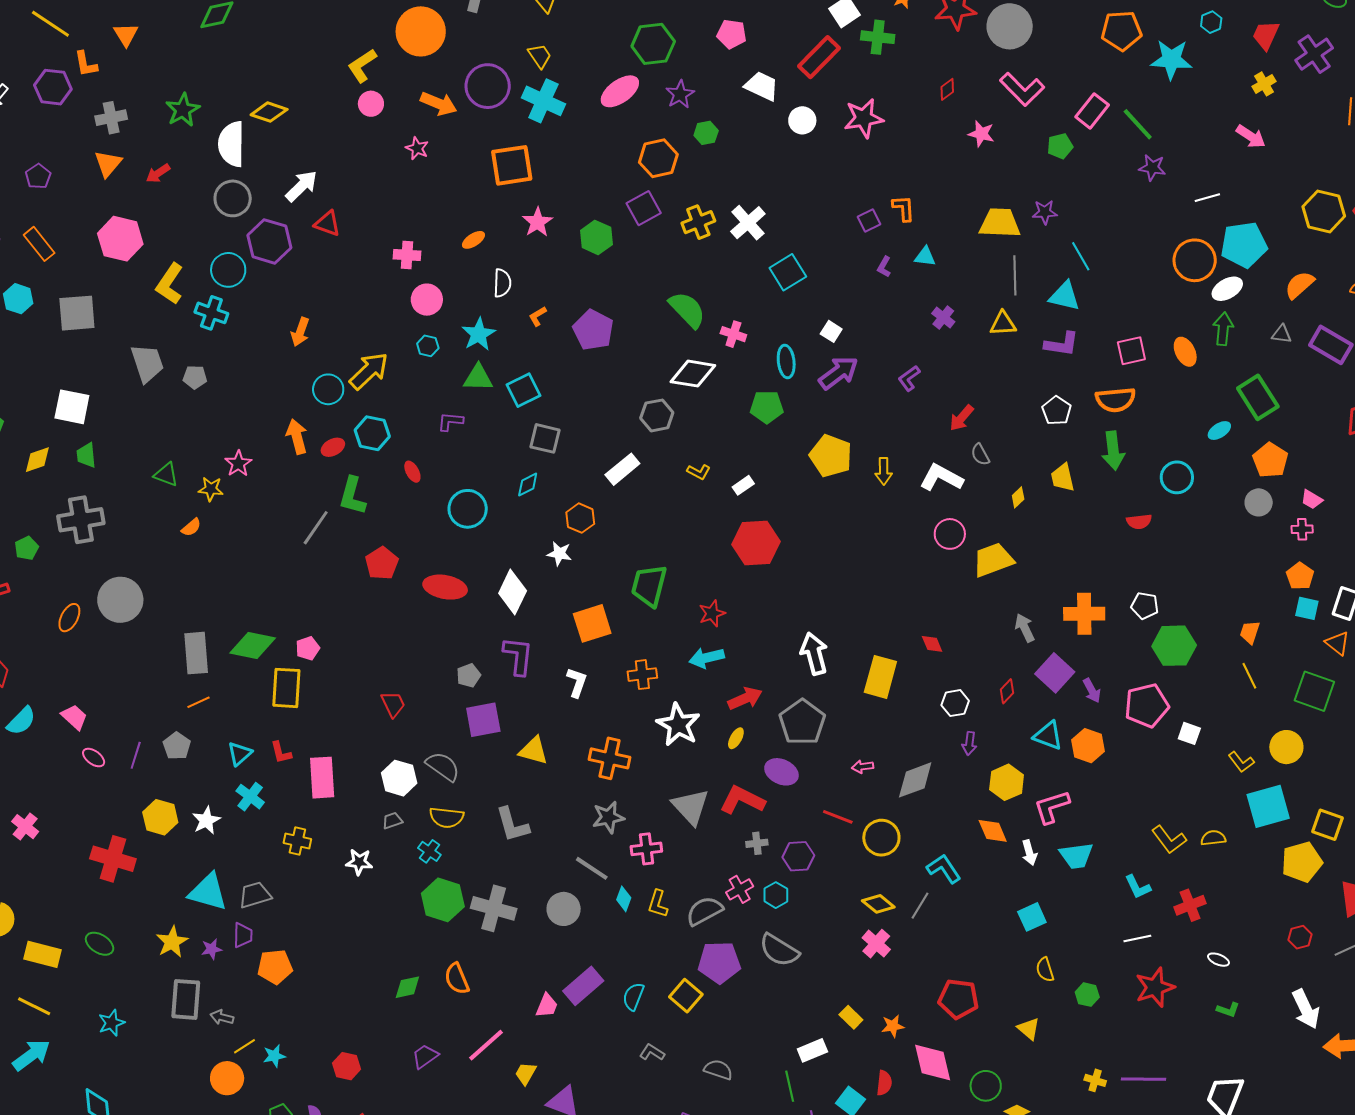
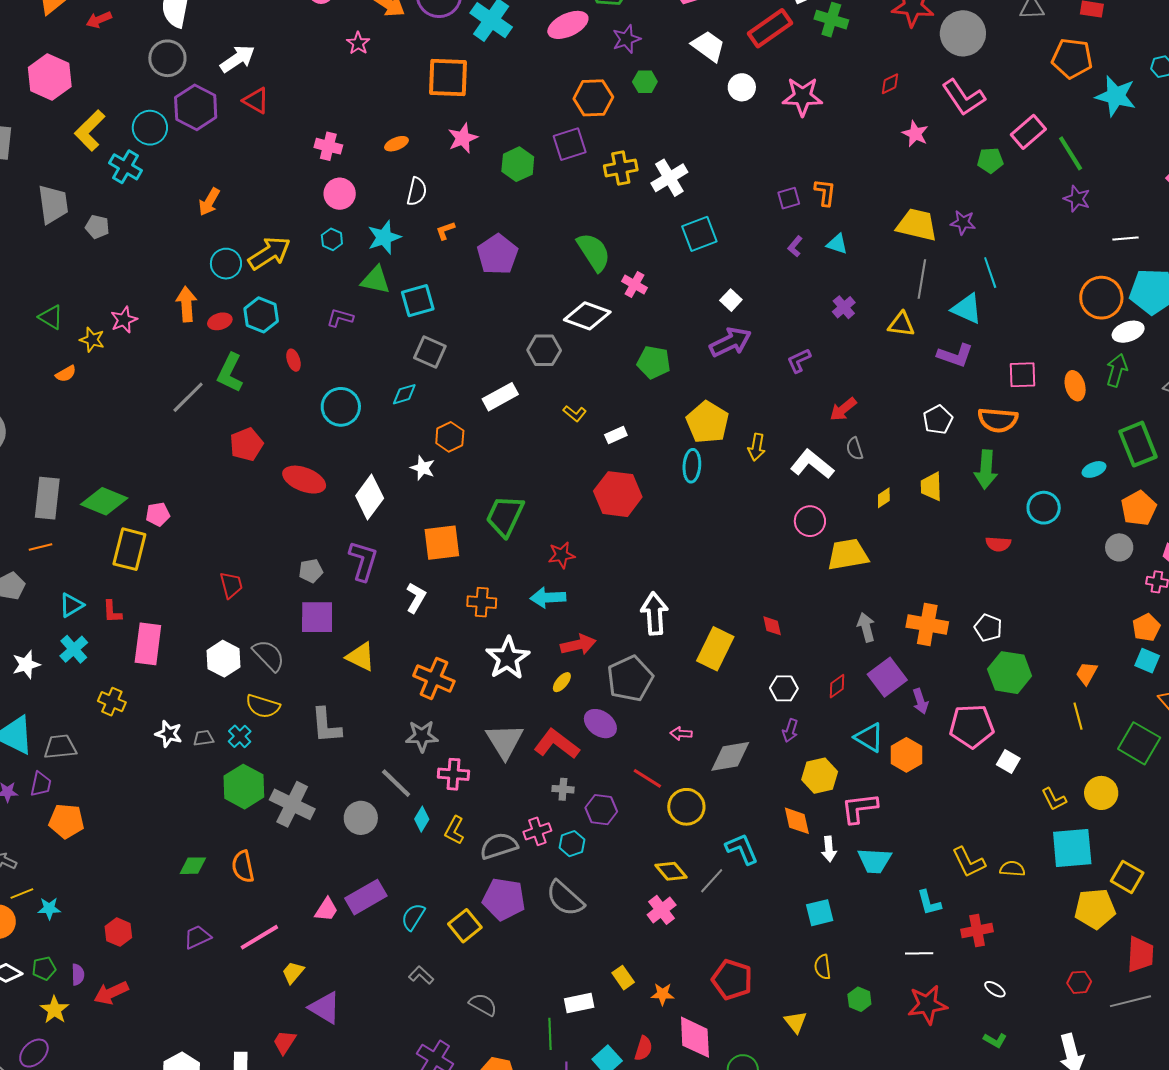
cyan ellipse: (786, 362) -> (692, 466), moved
gray trapezoid: (392, 821) -> (204, 738), moved

